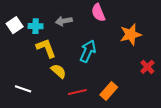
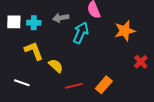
white square: (15, 25) -> (14, 22), turned 35
yellow L-shape: (46, 48) -> (34, 51), moved
cyan arrow: (88, 51) -> (81, 33), moved

